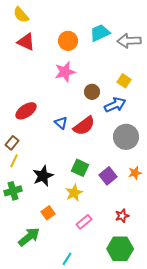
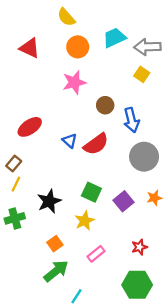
yellow semicircle: (21, 15) -> (66, 17), moved
yellow square: (124, 81) -> (142, 74), moved
blue arrow: (115, 105) -> (131, 120), turned 100
green arrow: (29, 237) -> (56, 271), moved

